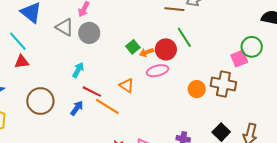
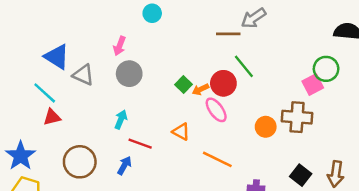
gray triangle: (65, 27) -> (83, 75), moved
pink ellipse: (157, 71) -> (216, 110), turned 75
orange line: (107, 106) -> (217, 159), moved

